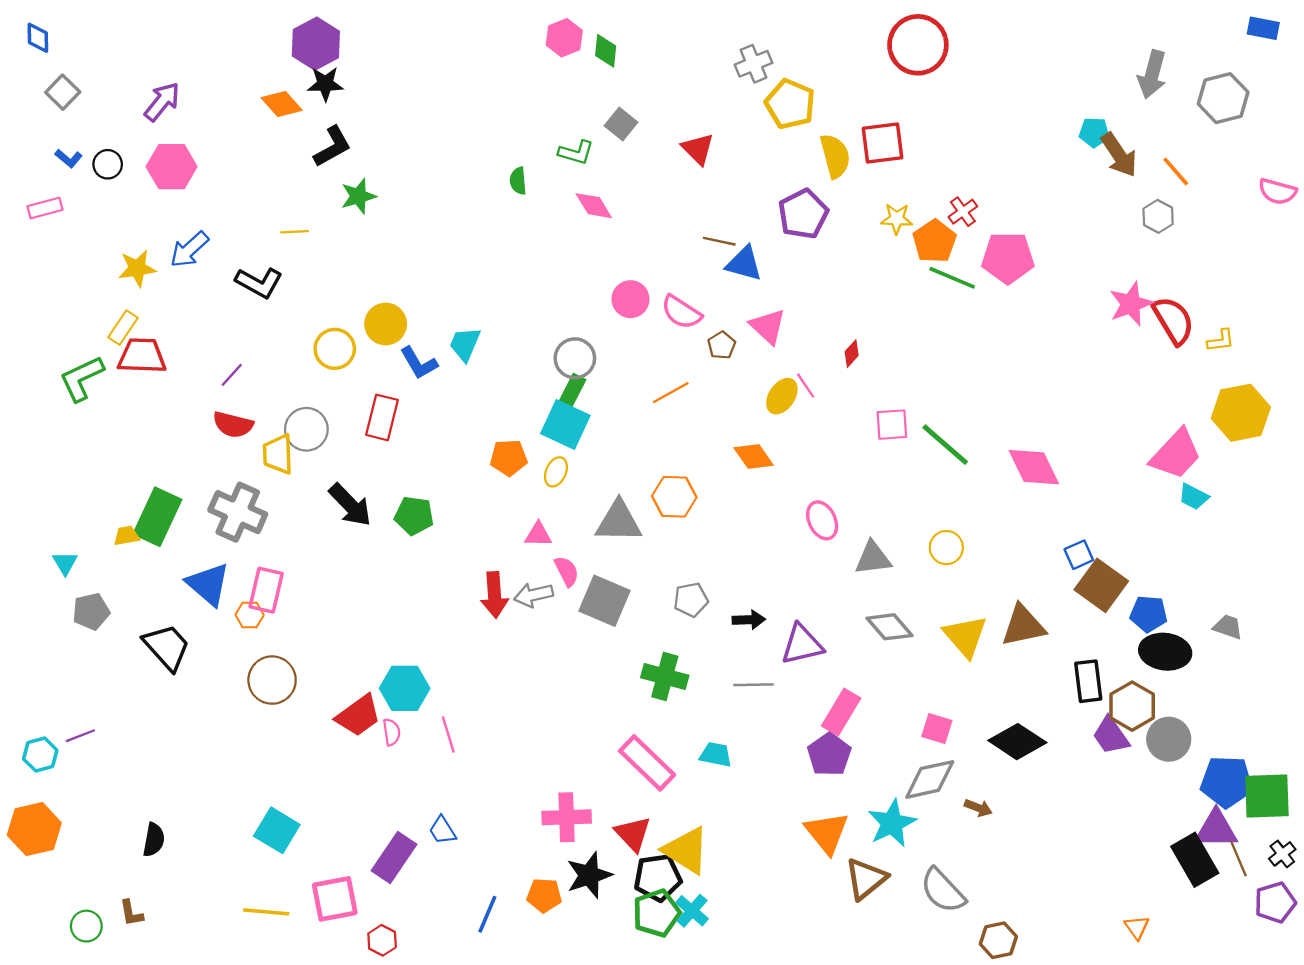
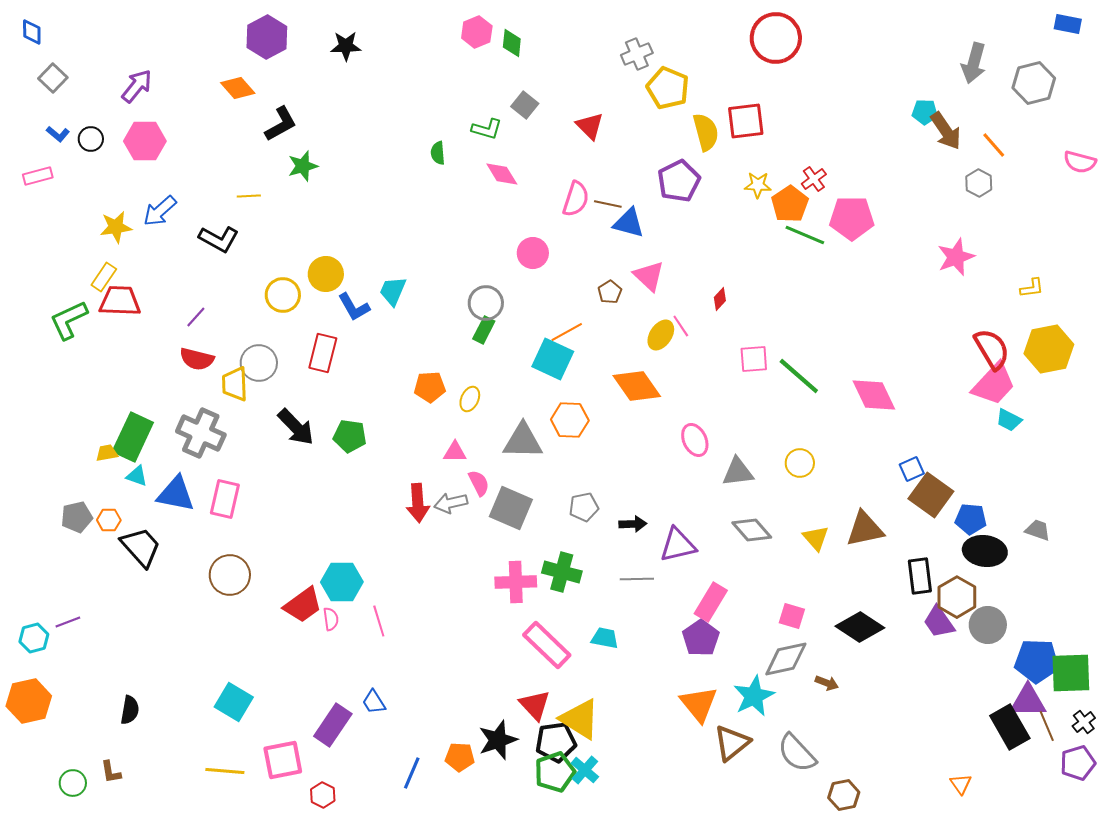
black star: (325, 84) -> (346, 46), moved
pink semicircle: (681, 312) -> (576, 199), moved, turned -105
red semicircle: (1173, 320) -> (992, 349), moved
cyan square: (565, 425) -> (553, 359), moved
orange diamond: (754, 456) -> (637, 386), size x1.4
cyan triangle: (65, 563) -> (137, 476), moved, turned -40
blue triangle: (208, 584) -> (176, 494), turned -30
orange hexagon: (250, 615) -> (109, 520), moved
yellow triangle: (965, 636) -> (816, 538), size x0.7
pink cross: (567, 817) -> (516, 582), moved

